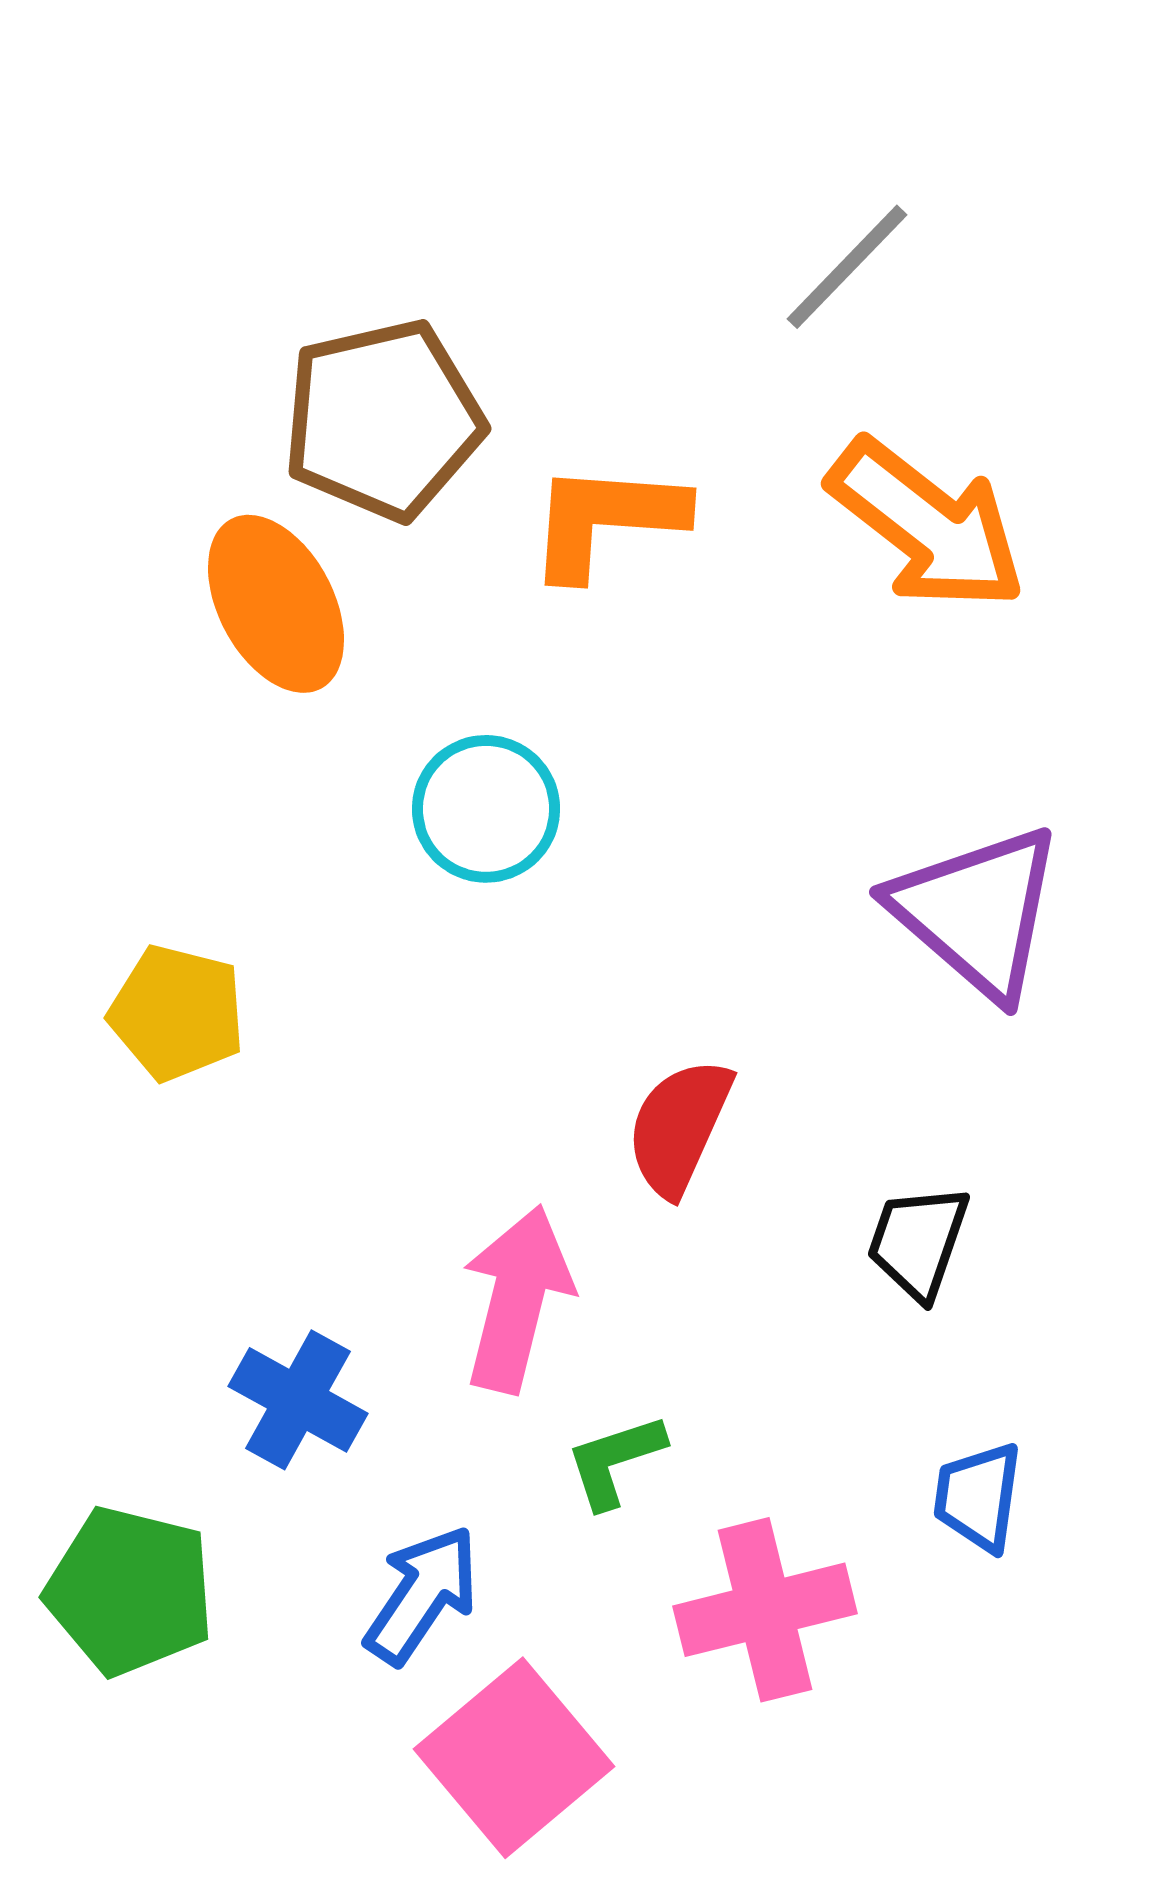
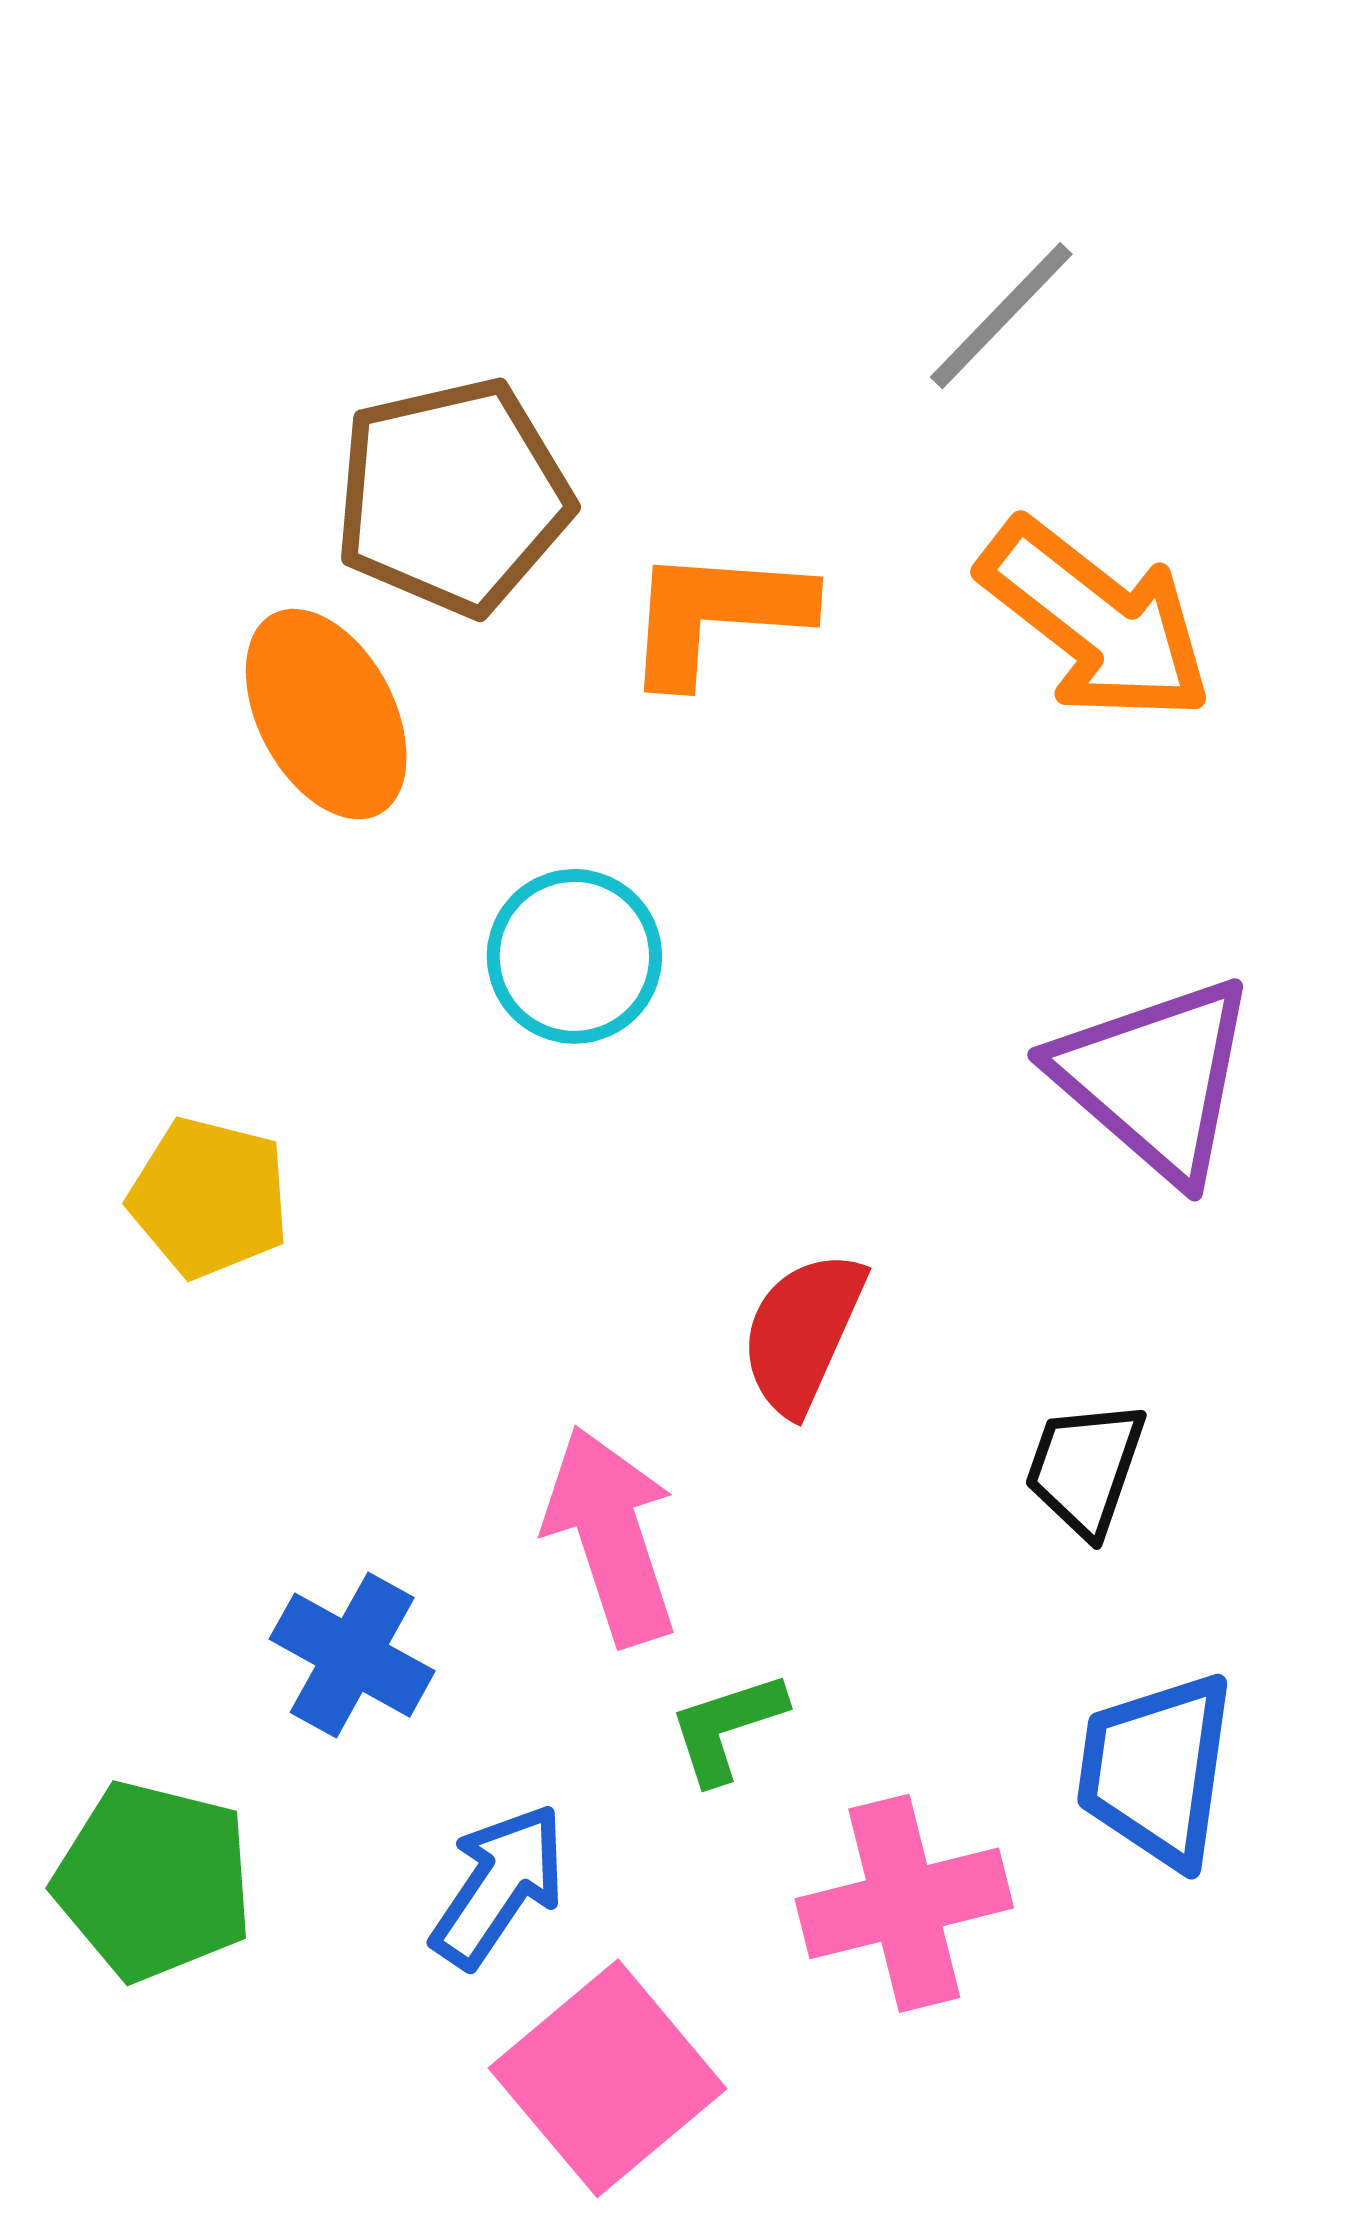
pink arrow: (517, 1299) -> (611, 1536), turned -32
blue trapezoid: (978, 1497) -> (1156, 1770), size x1.5

